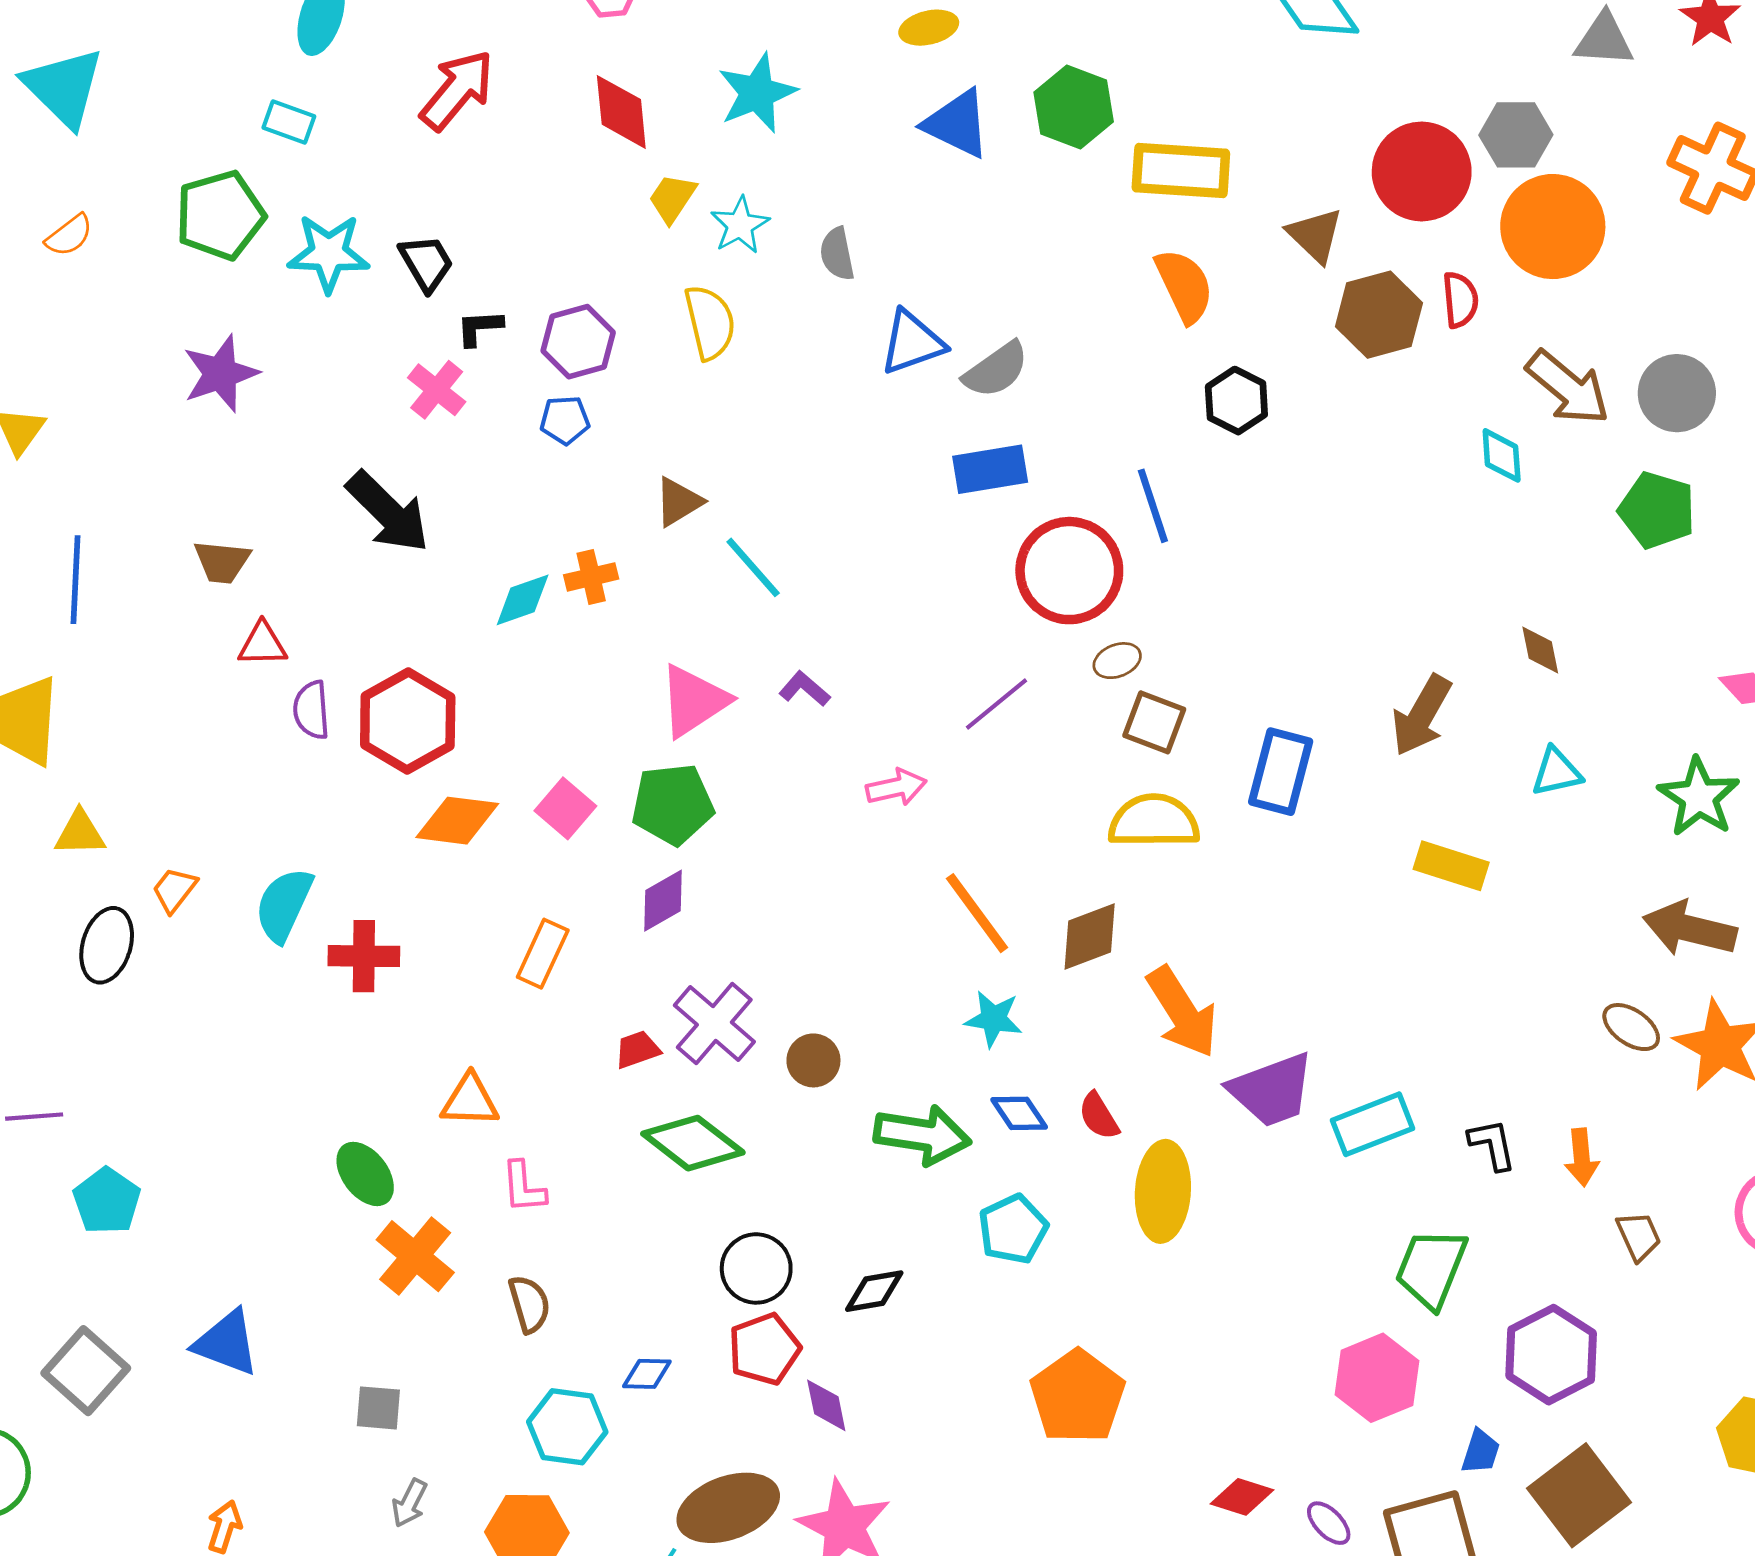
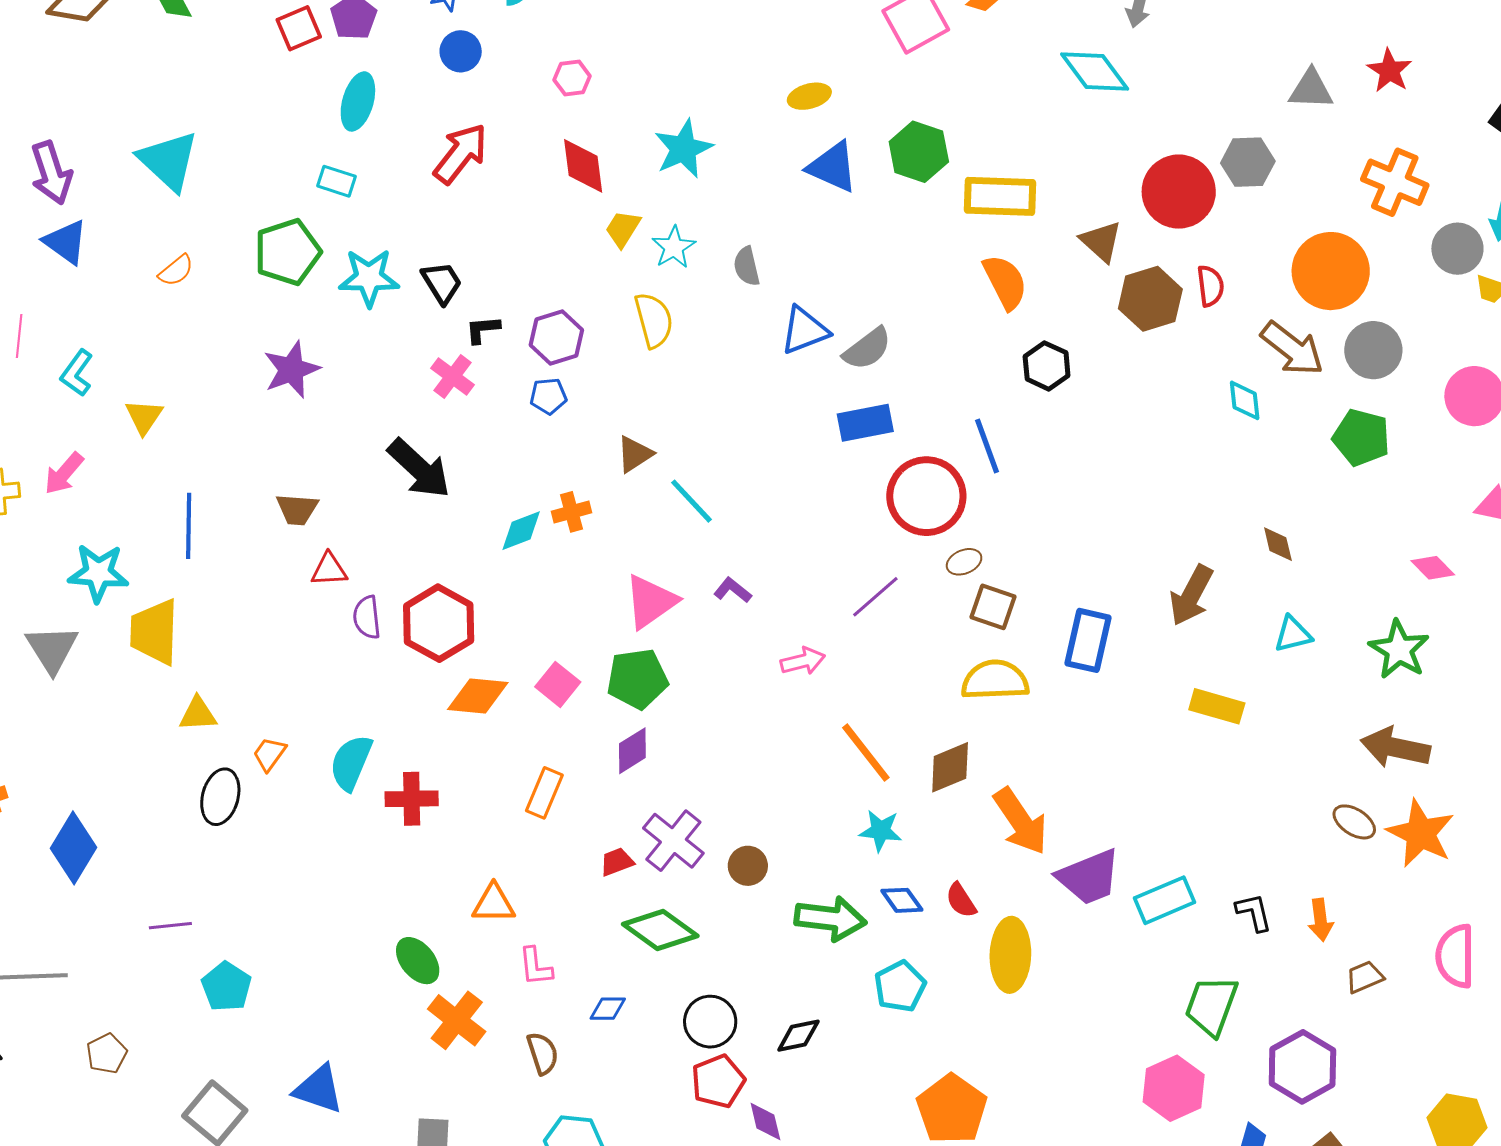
orange circle: (1553, 227) -> (1331, 271), moved
brown trapezoid: (1639, 1236) -> (1365, 977), turned -87
blue diamond: (647, 1374) -> (608, 1009), moved

